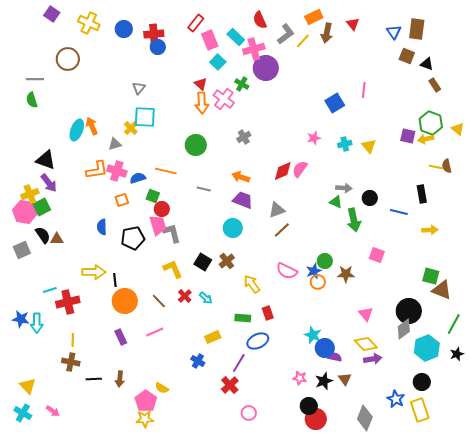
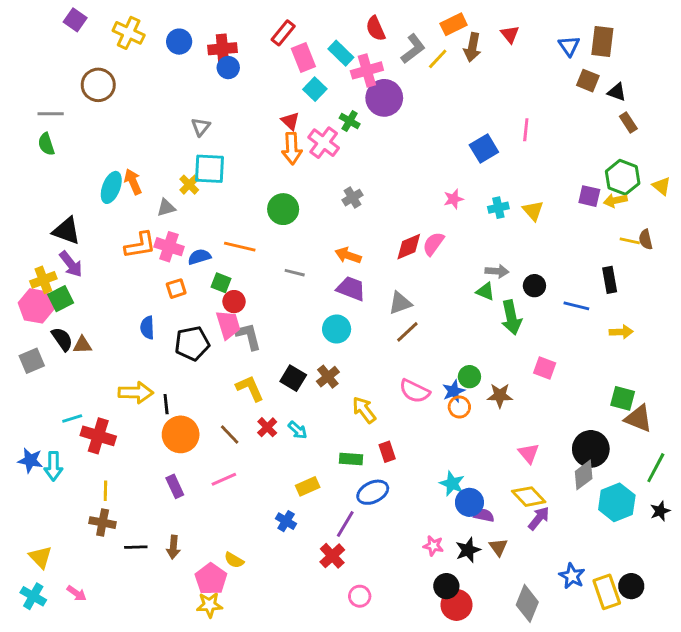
red cross: (68, 302) -> (98, 436), turned 30
purple arrow: (373, 359) -> (539, 518), turned -42
black circle: (422, 382) -> (631, 586), moved

